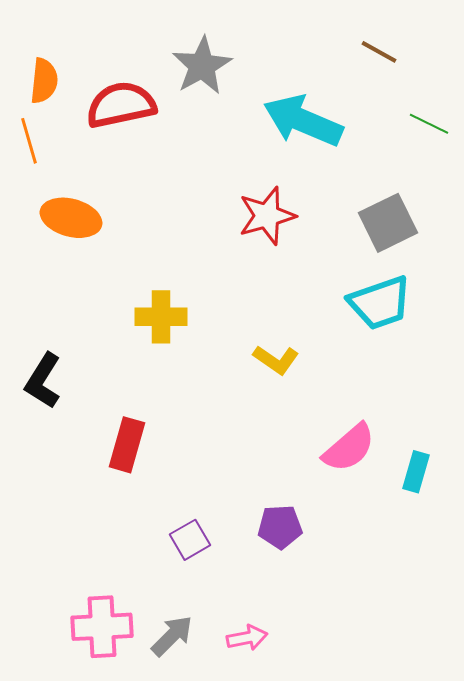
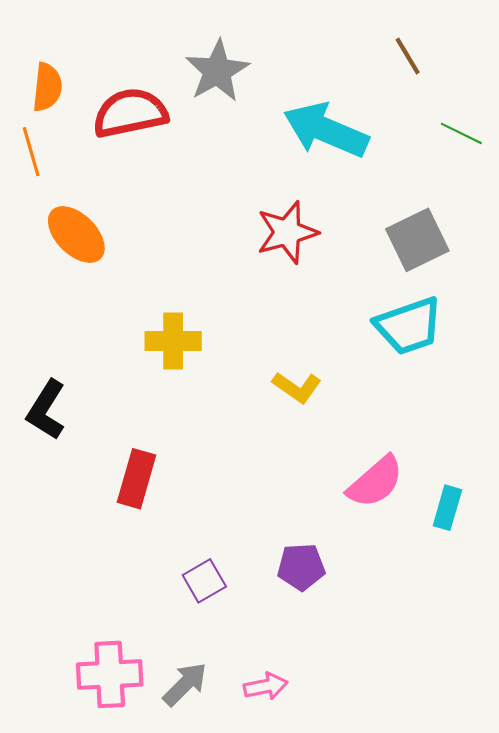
brown line: (379, 52) -> (408, 56), turned 30
orange ellipse: (71, 218) -> (76, 235), turned 30

